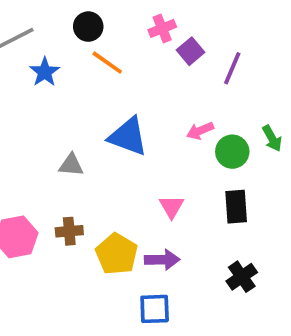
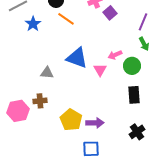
purple line: (232, 68) -> (143, 22), moved
green arrow: (272, 138) -> (144, 44), moved
pink triangle: (172, 207) -> (100, 70), moved
brown cross: (69, 231) -> (40, 101), moved

